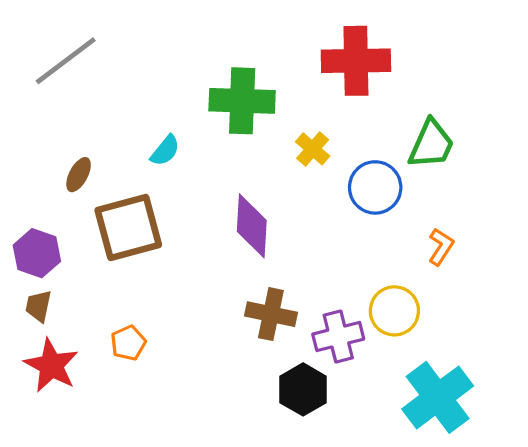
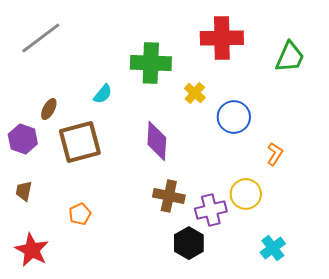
green trapezoid: (431, 144) -> (290, 57), moved
purple hexagon: (37, 253) -> (23, 139), moved
red star: (51, 365) -> (32, 250), moved
cyan cross: (438, 397) -> (273, 248), size x0.6

